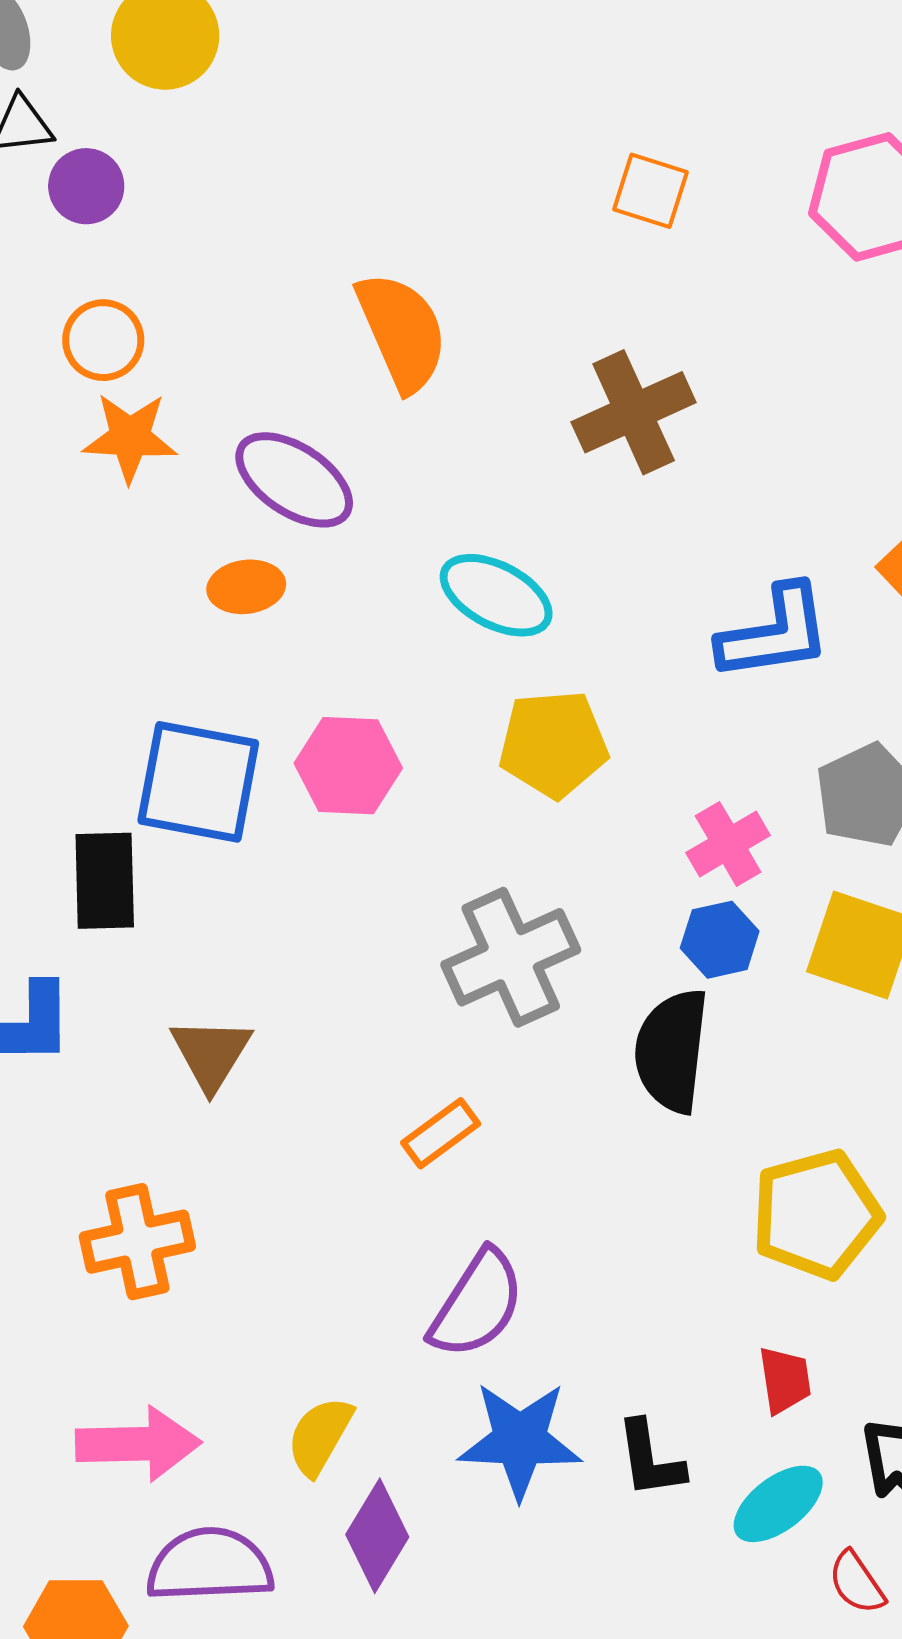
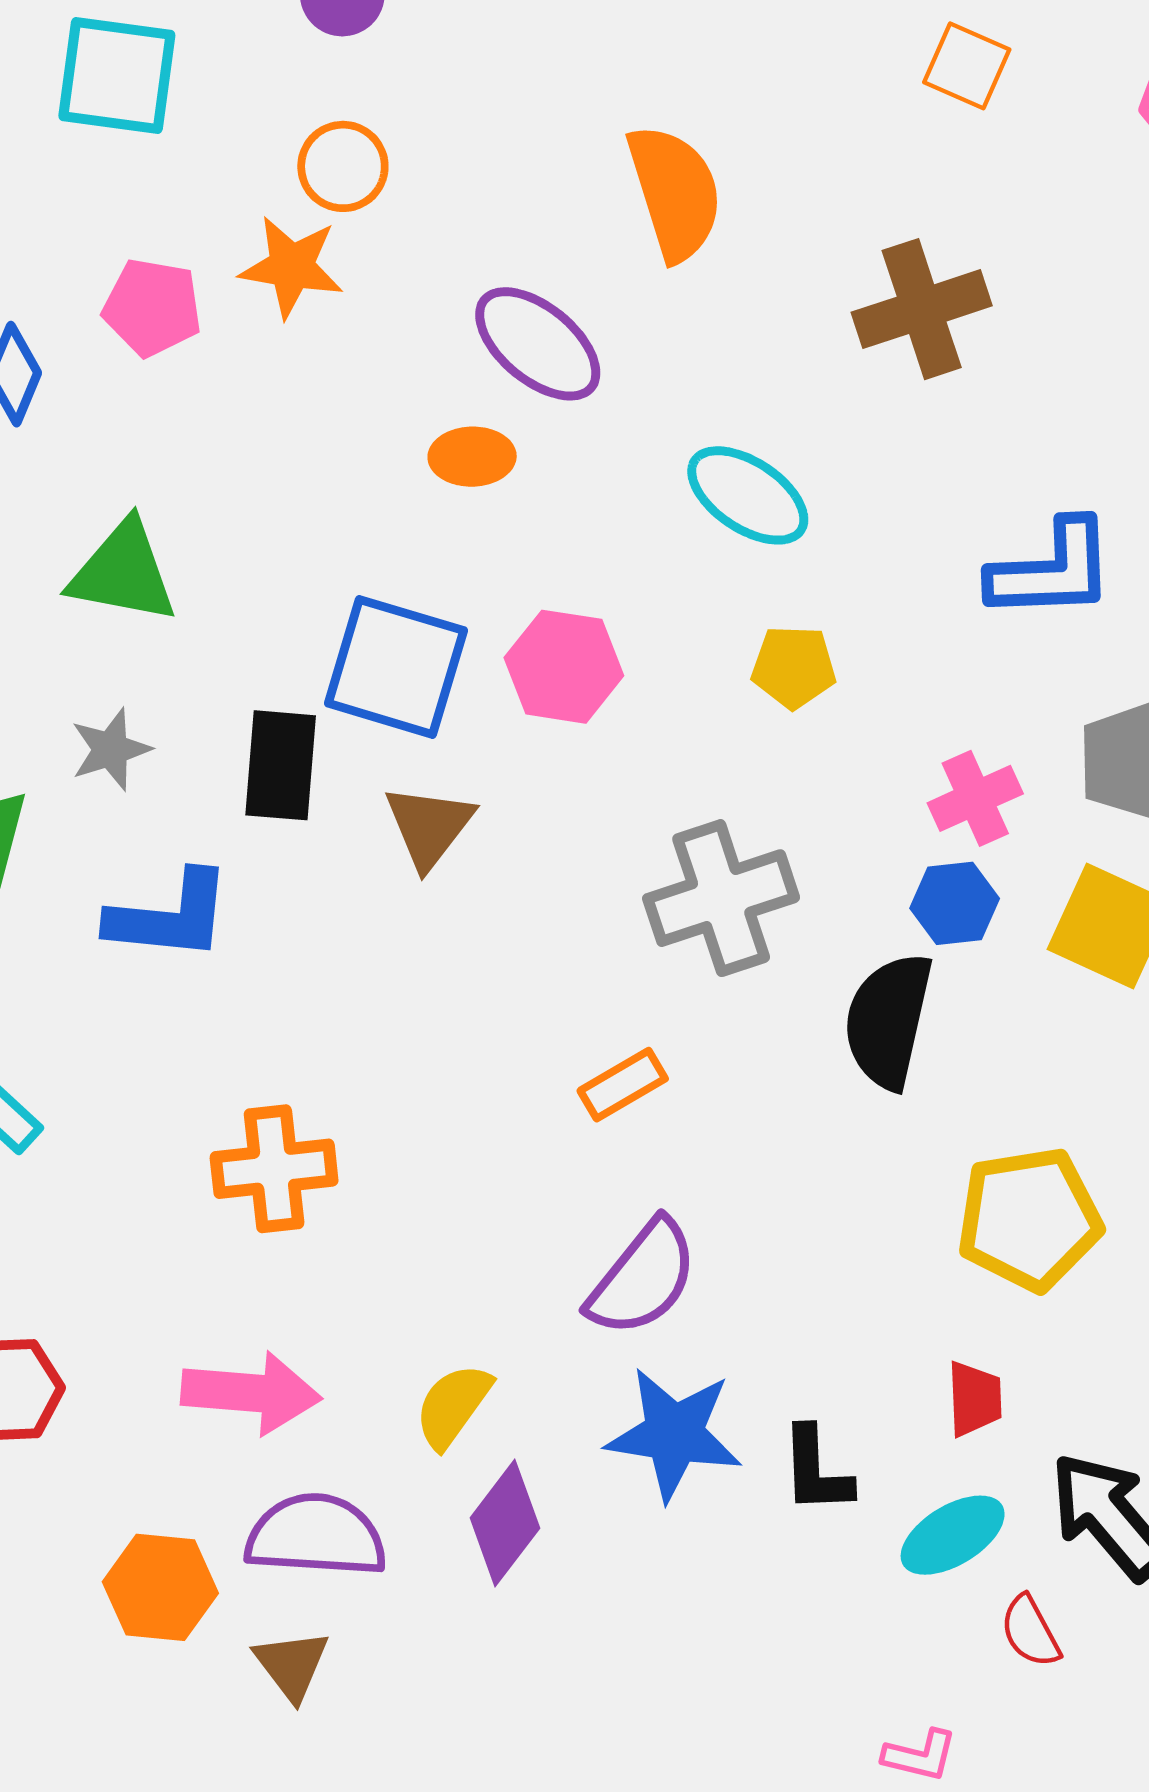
orange star: (130, 437) -> (292, 267), moved
yellow pentagon: (553, 744) -> (794, 667), size x0.7
brown triangle: (211, 1054) -> (429, 826), moved

